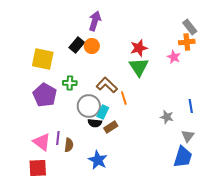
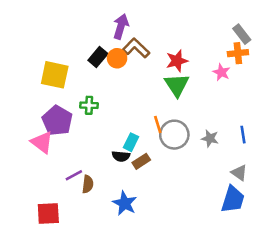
brown L-shape: (107, 85) -> (136, 48), moved
gray circle: (89, 106) -> (174, 135), moved
gray star: (167, 117) -> (210, 138), moved
gray triangle: (188, 136) -> (239, 173), turned -32
purple line: (58, 138) -> (74, 175), turned 56
pink triangle: (42, 142) -> (42, 142), moved

